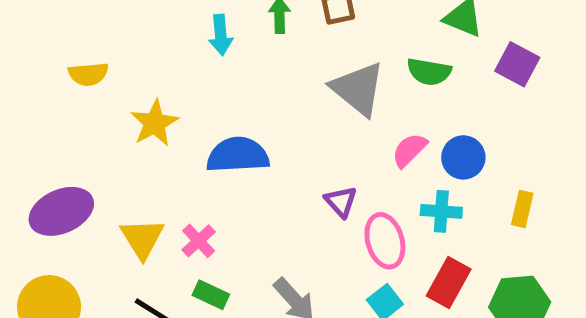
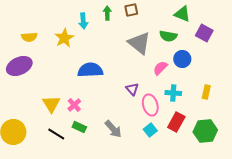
yellow star: (154, 123) -> (64, 38), moved
blue circle: (463, 157) -> (182, 59), moved
purple ellipse: (61, 211) -> (19, 66), moved

